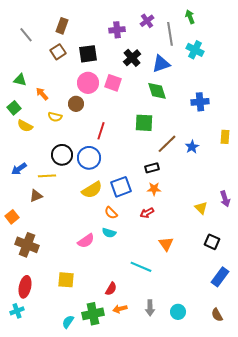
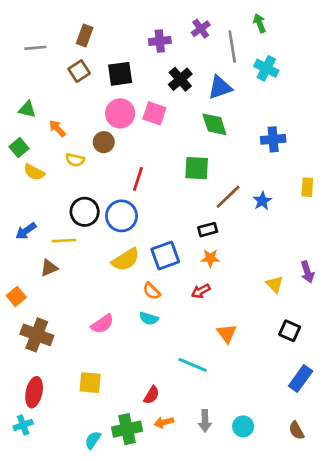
gray line: (26, 35) -> (35, 48), turned -56
pink semicircle: (86, 241) -> (102, 324), moved

